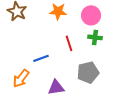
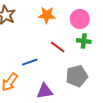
red line: (69, 43) -> (58, 47), turned -35

